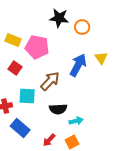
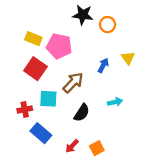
blue arrow: (78, 65) -> (103, 65), size x0.6
red square: (15, 68) -> (35, 69), size x1.5
black semicircle: (58, 109) -> (82, 113), turned -54
cyan arrow: (76, 121) -> (115, 102), moved

